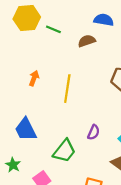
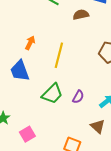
blue trapezoid: (26, 129) -> (20, 71), moved
green trapezoid: (64, 151) -> (52, 94), moved

